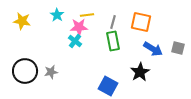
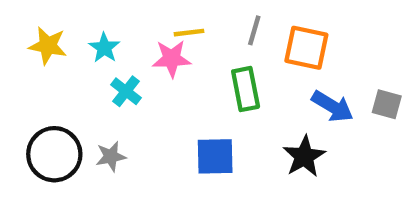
cyan star: (57, 15) -> (104, 48), moved
gray line: (113, 22) -> (254, 30), moved
cyan cross: (75, 41) -> (126, 91), moved
blue square: (108, 86) -> (215, 156), moved, turned -30

